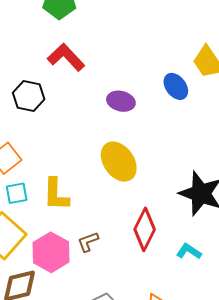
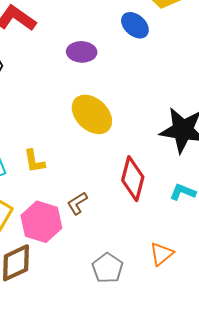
yellow L-shape: (56, 194) -> (34, 161), size x0.7

